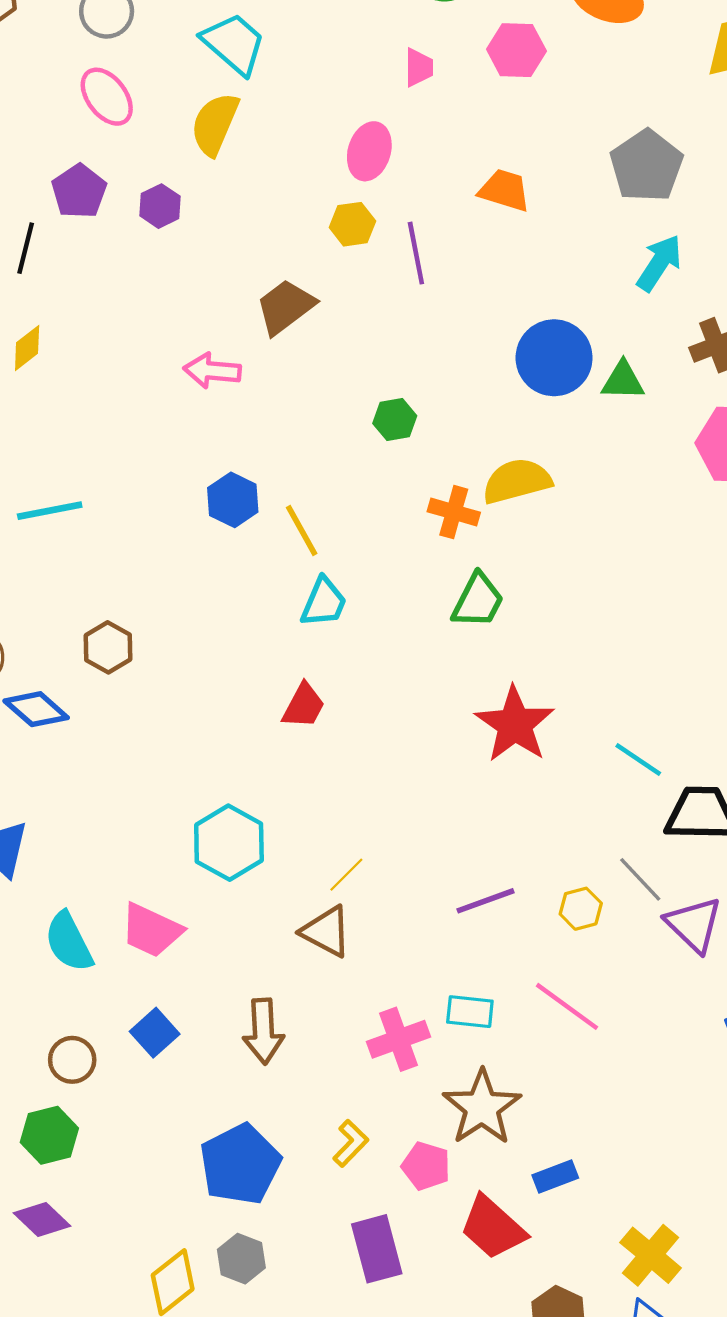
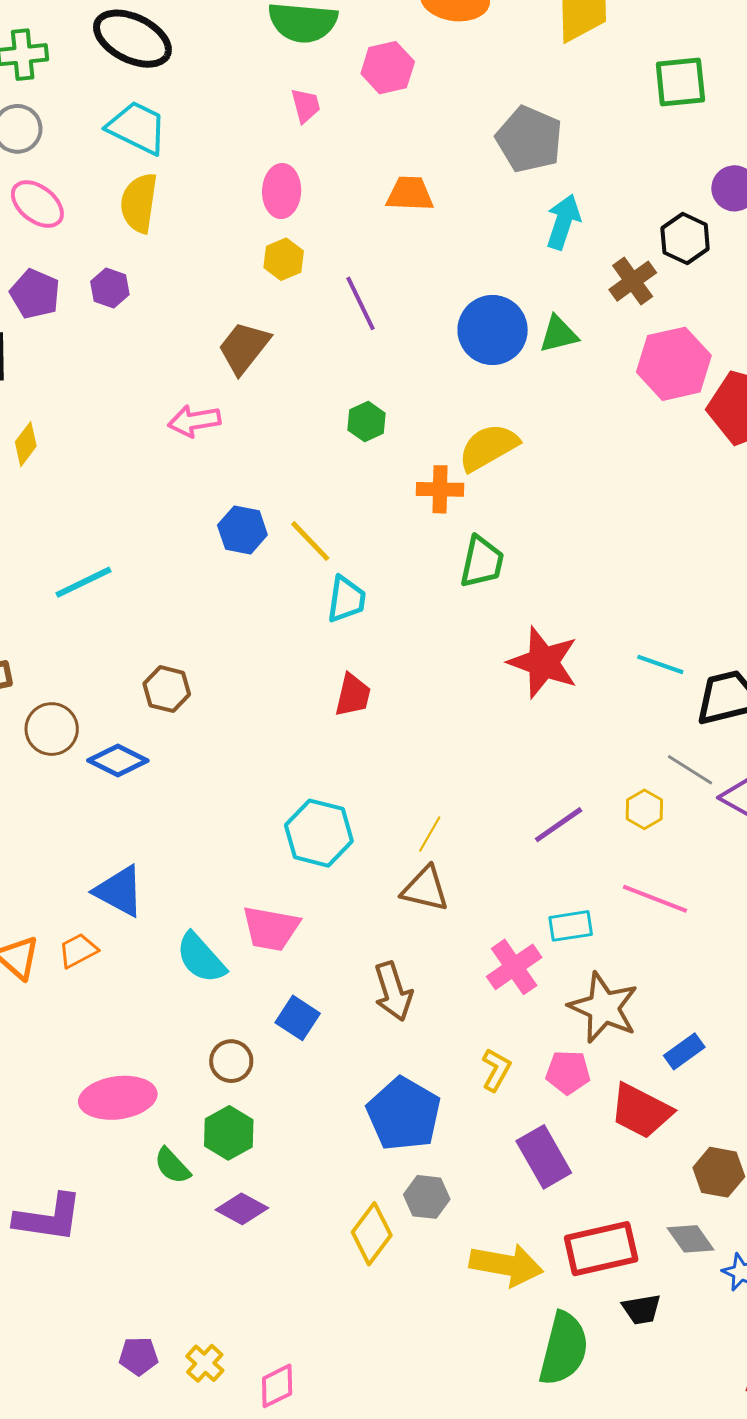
purple line: (416, 253) -> (360, 303), moved

